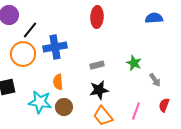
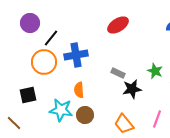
red ellipse: (97, 17) -> (118, 25), turned 55
gray rectangle: (97, 65) -> (118, 73), turned 40
black star: (99, 90) -> (132, 89), moved

